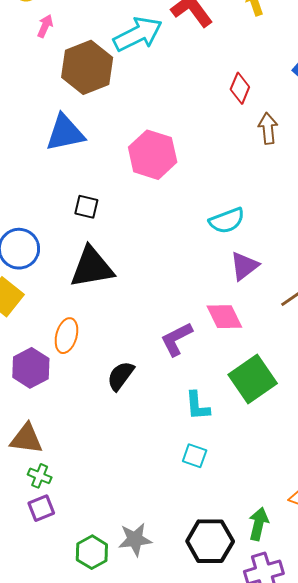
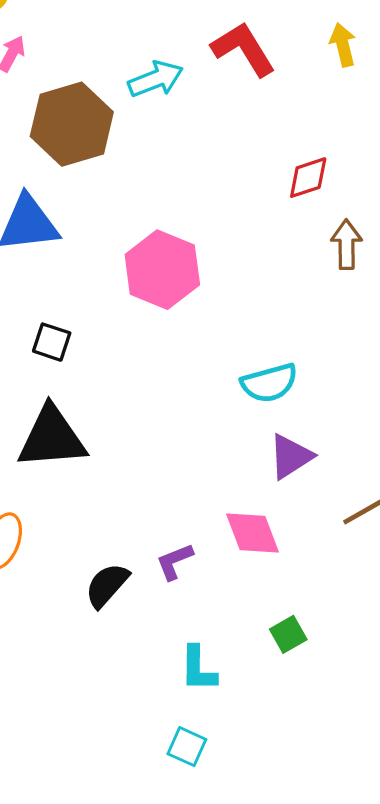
cyan arrow: (138, 34) -> (156, 79), size x0.7
red diamond: (240, 88) -> (308, 178), turned 44
purple L-shape: (177, 339) -> (175, 561), size x0.7
black semicircle: (121, 376) -> (107, 585), moved
green square: (253, 379) -> (288, 634), size x0.5

